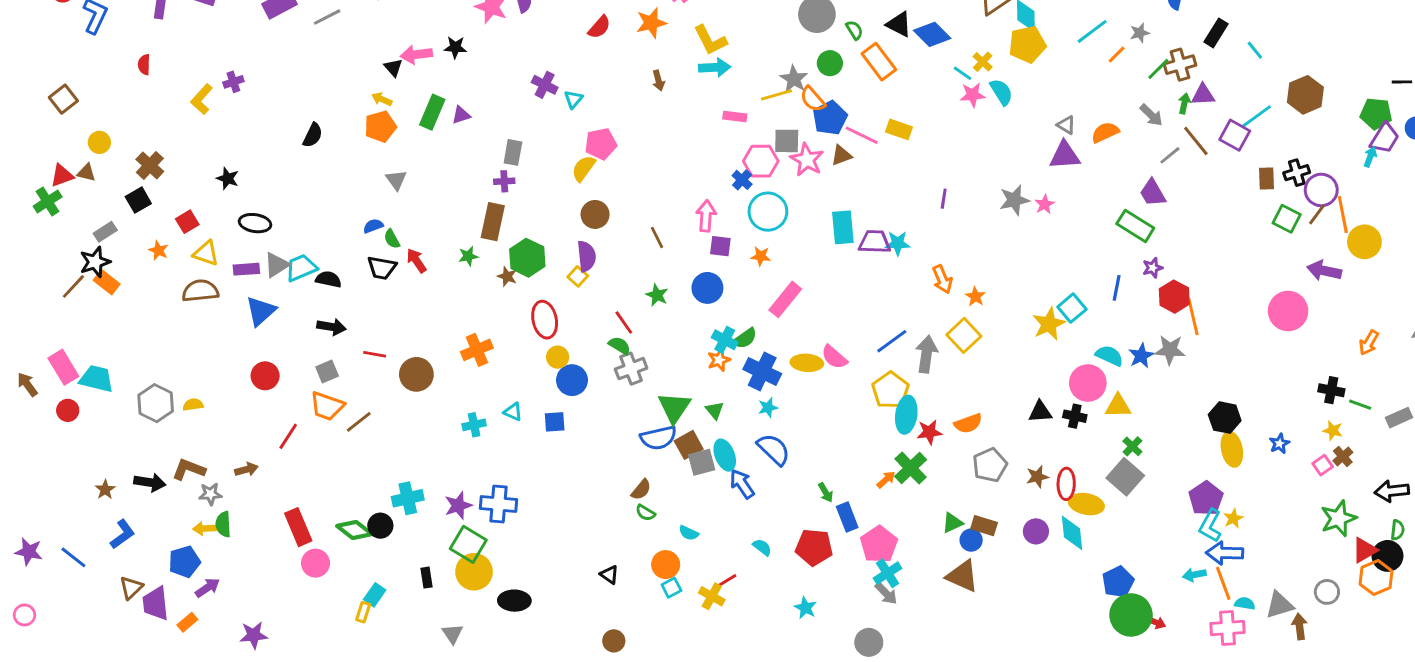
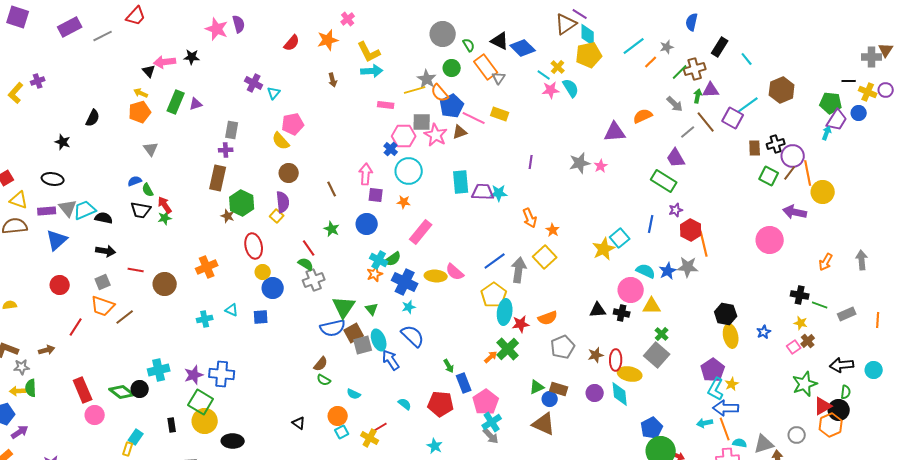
gray triangle: (1066, 125) -> (499, 78), moved, turned 32
yellow semicircle: (584, 168) -> (281, 141), turned -78
black star: (228, 178) -> (63, 142), moved
green star: (468, 256) -> (165, 218), moved
gray triangle: (277, 265) -> (68, 208), turned -36

